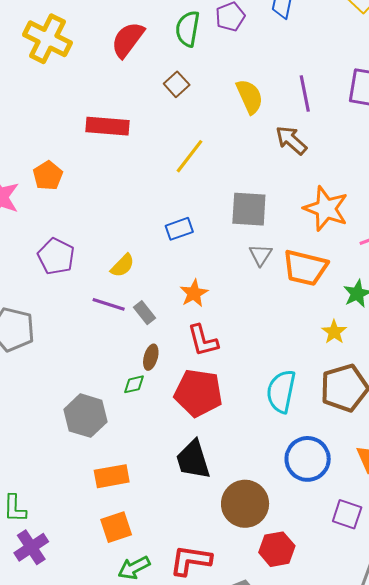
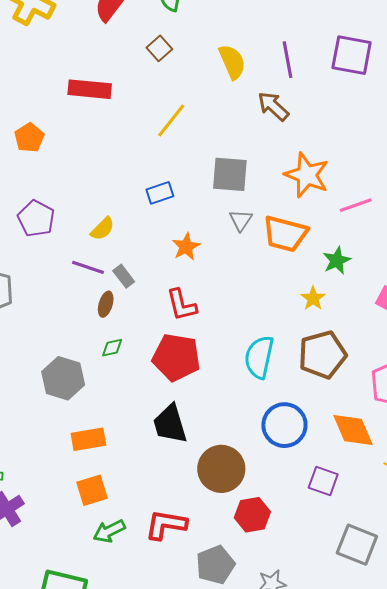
orange star: (194, 293) -> (186, 247), moved
brown ellipse: (151, 357) -> (106, 304), moved

